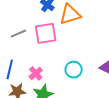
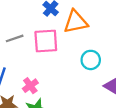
cyan circle: (74, 70) -> (91, 60), moved

